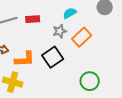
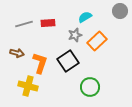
orange L-shape: (25, 59) -> (40, 63), turned -70
green circle: (90, 81) -> (90, 87), moved

